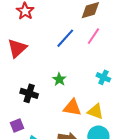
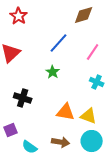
pink line: (93, 36) -> (93, 52), moved
green star: (59, 79) -> (53, 72), moved

